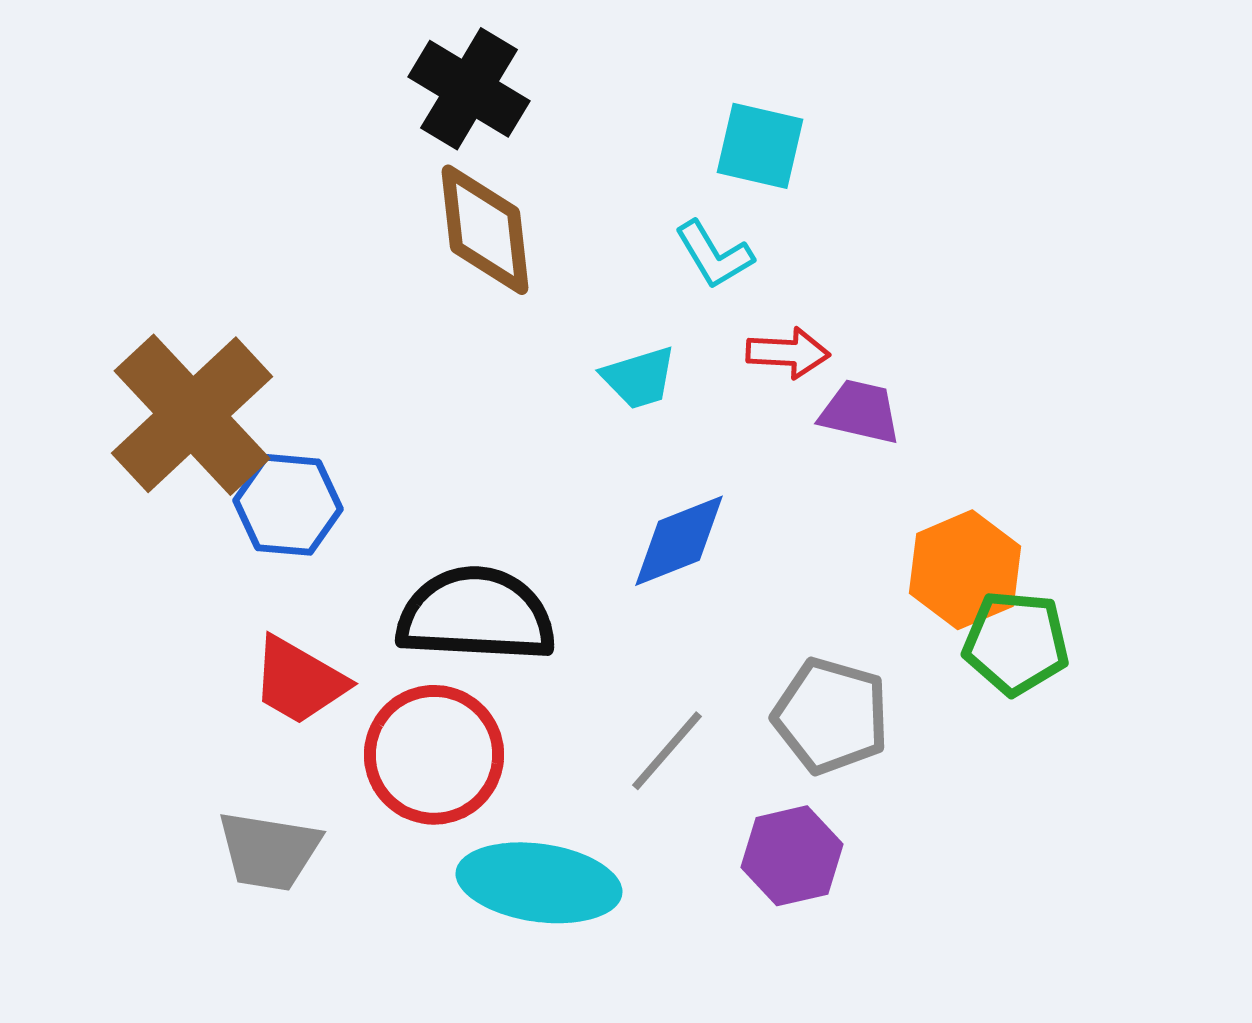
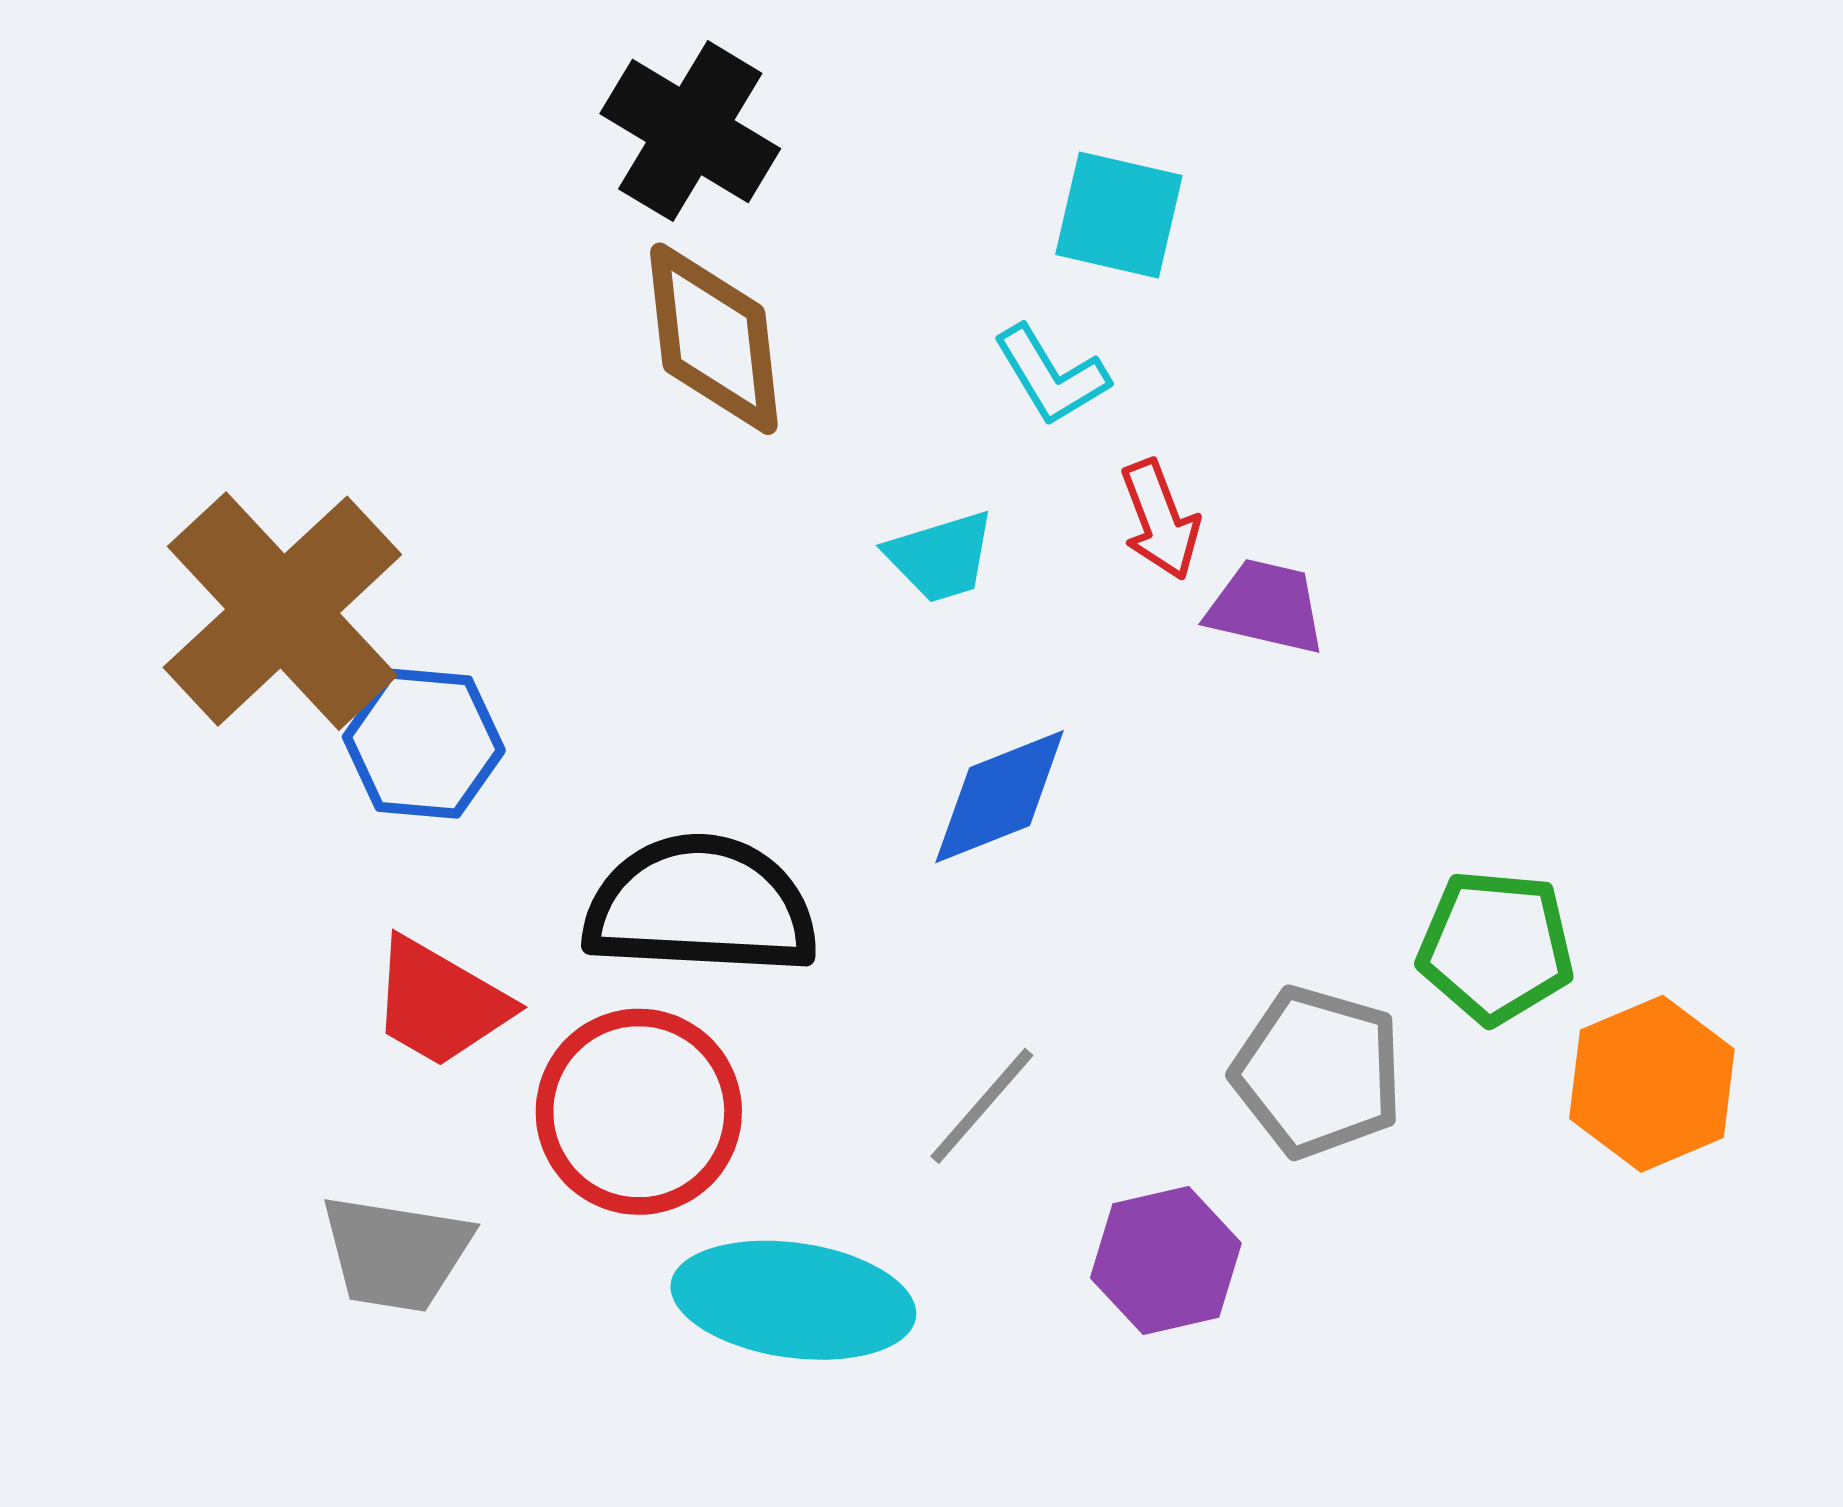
red arrow: (788, 353) -> (1160, 520), turned 66
orange hexagon: (965, 570) -> (1652, 1084), moved
gray pentagon: (831, 716) -> (1318, 1072), moved

